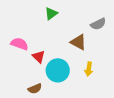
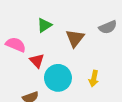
green triangle: (51, 13) -> (44, 25), moved
brown triangle: (78, 42) -> (75, 38), moved, turned 36

